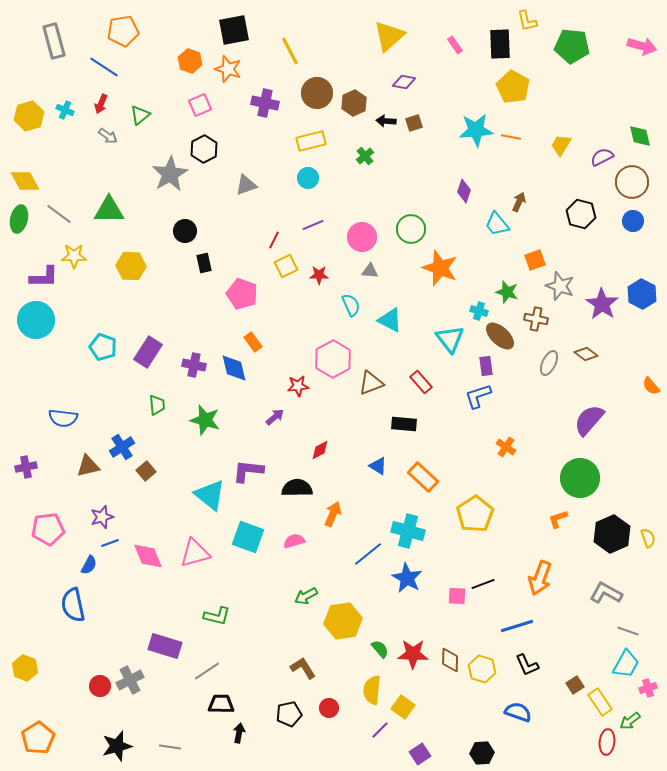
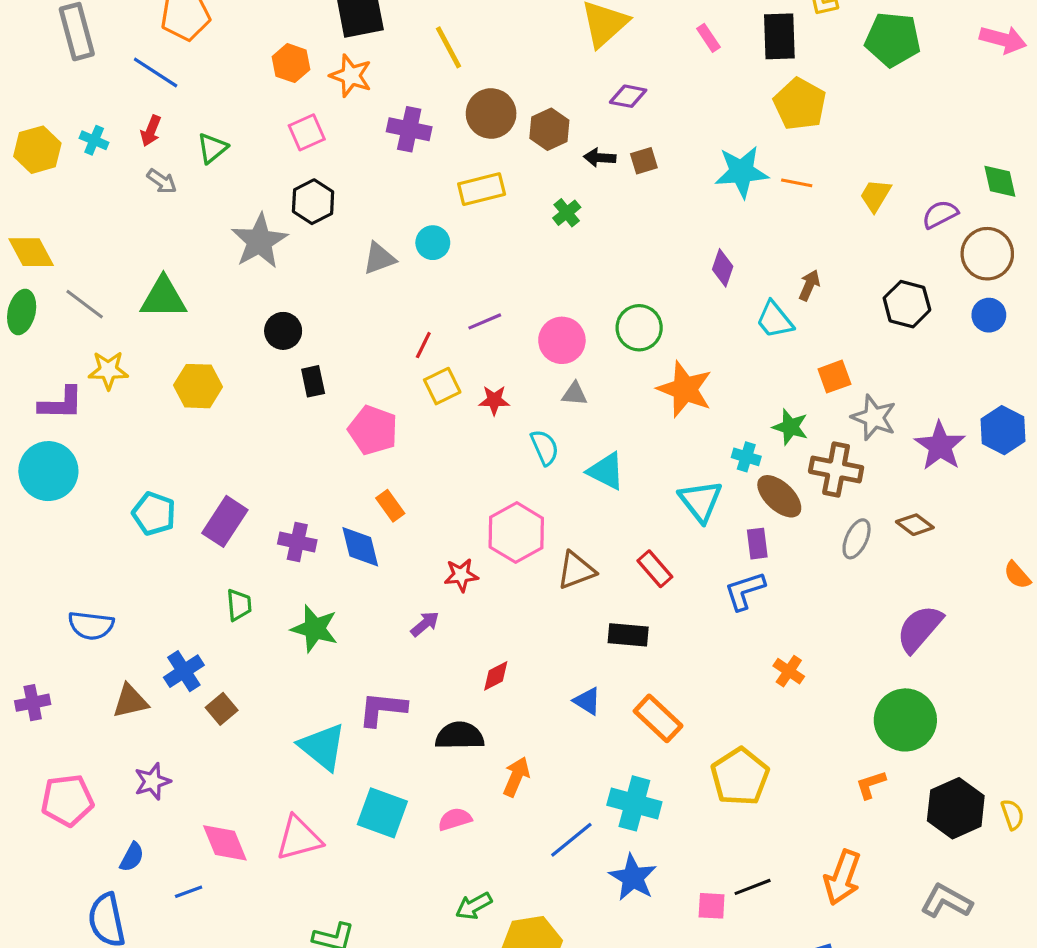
cyan circle: (308, 178) -> (433, 243), moved
brown cross: (536, 319) -> (836, 470), size x1.4
blue line: (110, 543) -> (189, 892), moved

